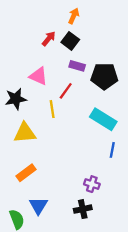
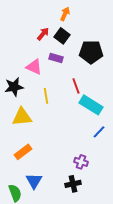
purple rectangle: (77, 66) -> (56, 58), moved
black pentagon: (104, 76) -> (91, 52), moved
red line: (66, 91) -> (76, 86), moved, turned -56
blue line: (112, 150) -> (99, 132), turned 32

